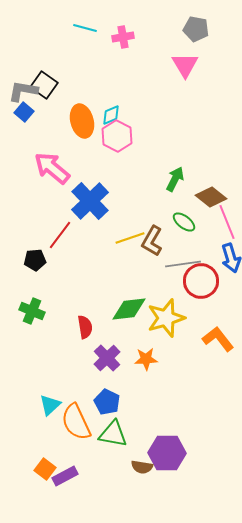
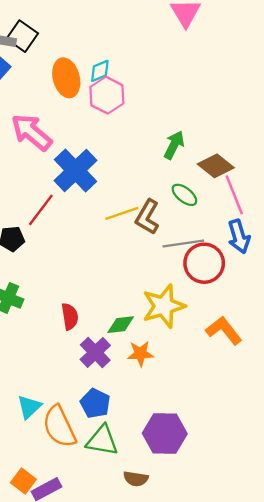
green diamond: (129, 309) -> (121, 325), moved, size x0.7
purple hexagon: (167, 453) -> (165, 434), moved

